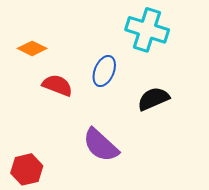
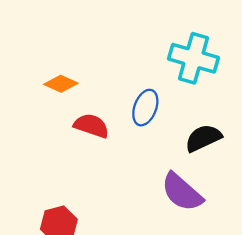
purple semicircle: (101, 145) -> (182, 192), moved

